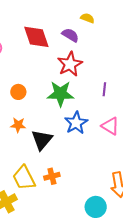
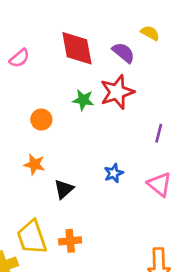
green star: (60, 94) -> (83, 100), moved, size x0.6
blue star: (76, 123) -> (114, 173), size x0.6
black triangle: (42, 140) -> (64, 189), size x0.7

